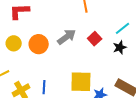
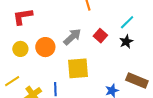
yellow square: (81, 82) -> (78, 68), moved

